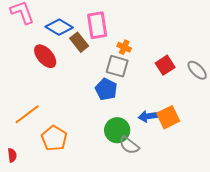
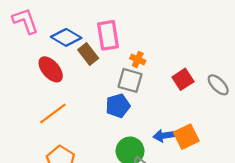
blue pentagon: (106, 89) -> (118, 106), turned 30
orange line: (27, 114) -> (53, 113), moved

